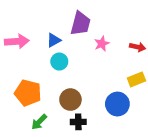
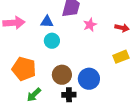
blue triangle: (54, 40) -> (47, 22), turned 32
blue circle: (117, 104) -> (89, 79), moved

